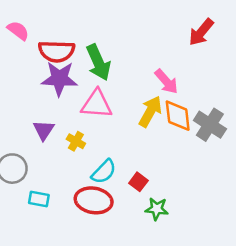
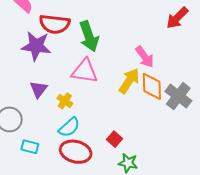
purple star: (59, 79) -> (36, 46), moved
cyan semicircle: (104, 172) -> (69, 127), moved

